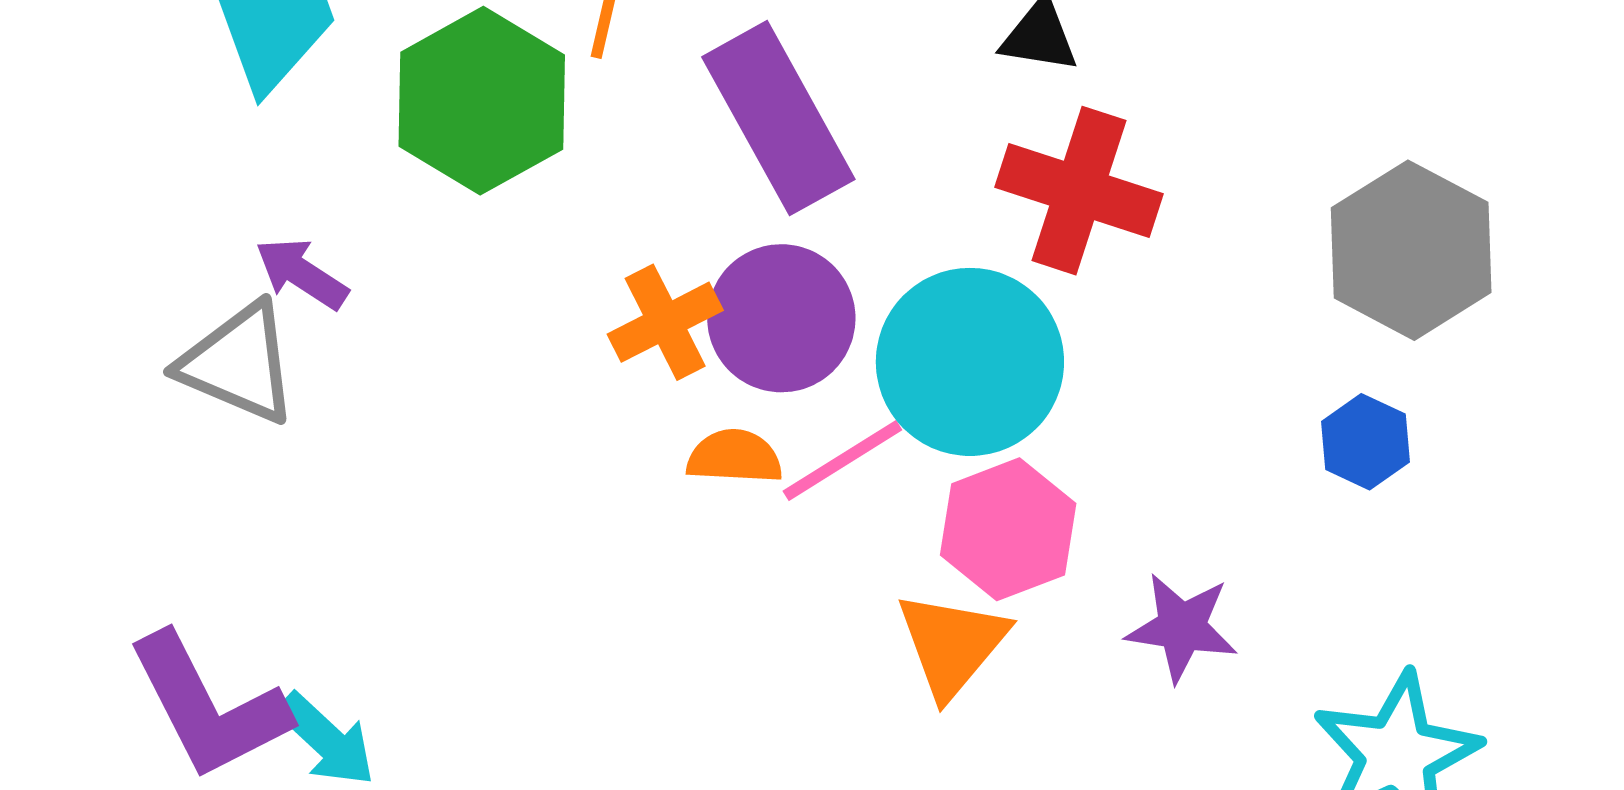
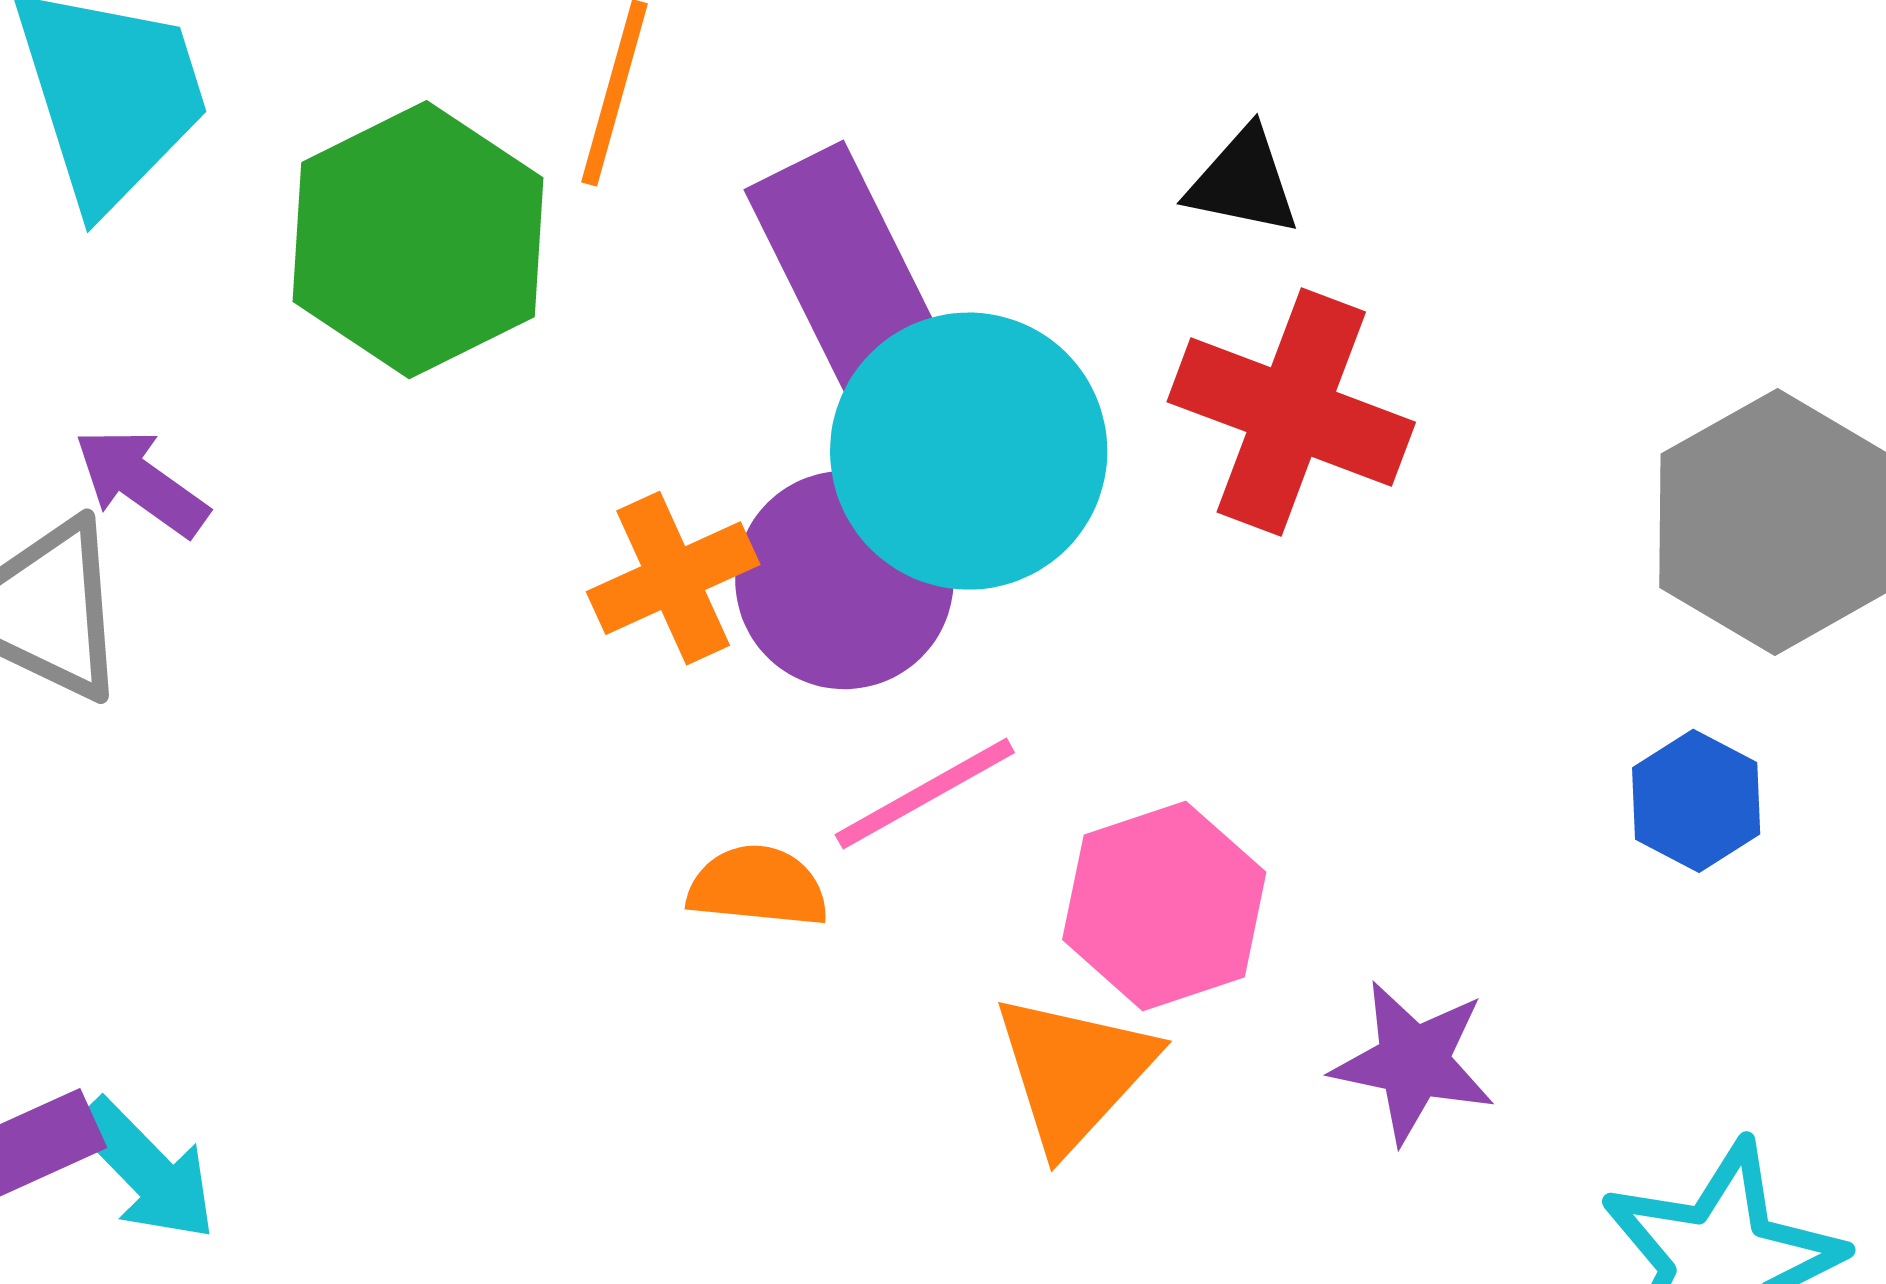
cyan circle: (970, 362) -> (969, 451), moved
orange semicircle: (735, 457) -> (758, 887), moved

